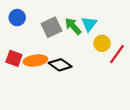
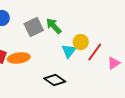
cyan triangle: (89, 24) -> (69, 51), moved
black diamond: (60, 65) -> (55, 80), moved

